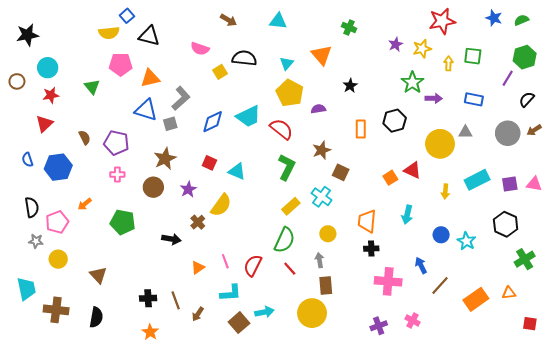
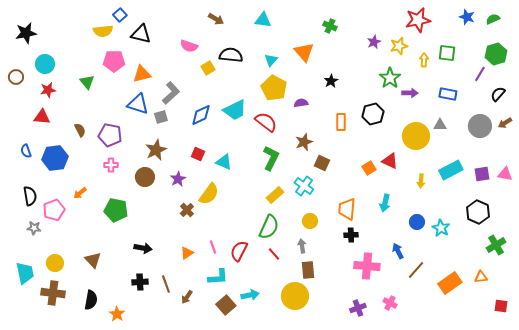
red triangle: (44, 124) -> (42, 117), turned 48
black arrow: (171, 239) -> (143, 248), moved
yellow circle: (58, 259) -> (55, 263), moved
orange star: (150, 332) -> (117, 314), moved

